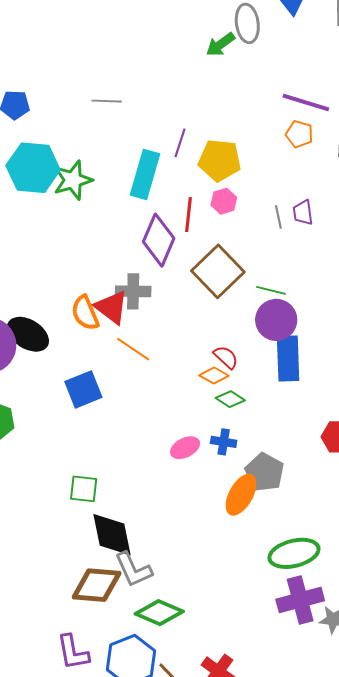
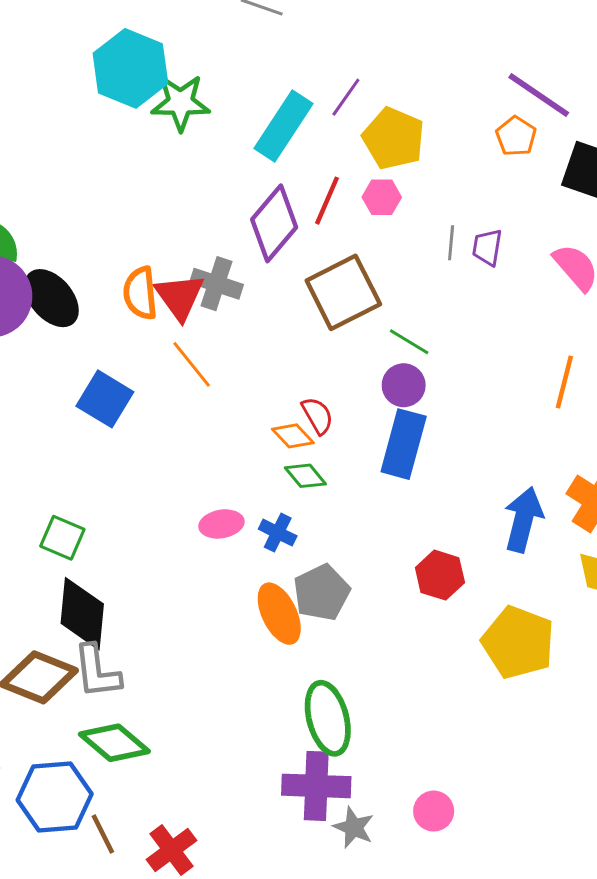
purple circle: (276, 320) -> (404, 385), size x0.7
blue square: (83, 389) -> (105, 399), turned 36
orange ellipse: (241, 495) -> (279, 614), turned -72
green ellipse: (294, 553) -> (328, 718), turned 72

